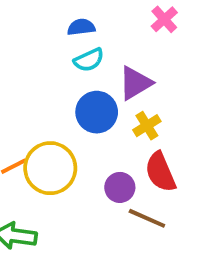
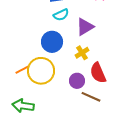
blue circle: (97, 112) -> (52, 42), moved
yellow cross: (147, 126) -> (82, 53), moved

